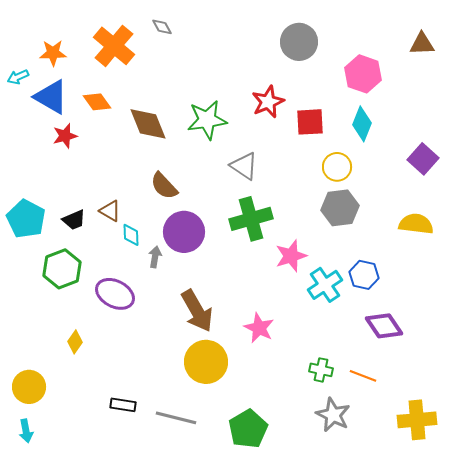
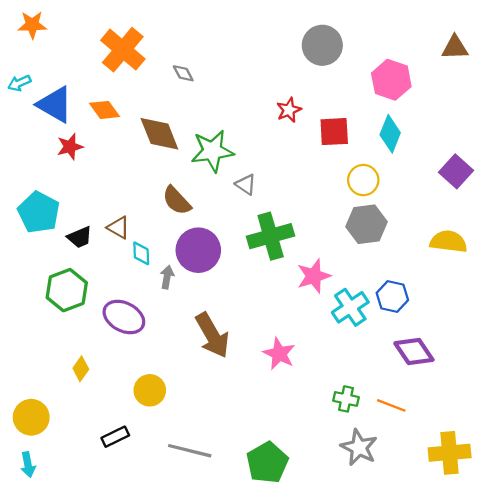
gray diamond: (162, 27) -> (183, 73), moved
orange star: (53, 53) -> (32, 25), moved
red star: (268, 102) -> (289, 110), size x0.7
green star: (207, 120) -> (212, 151), moved
gray triangle: (244, 166) -> (246, 184), moved, size x0.7
cyan pentagon: (26, 219) -> (39, 212), moved
yellow circle: (206, 362) -> (150, 390), moved, size x0.7
black rectangle: (123, 405) -> (115, 437), moved, turned -35

